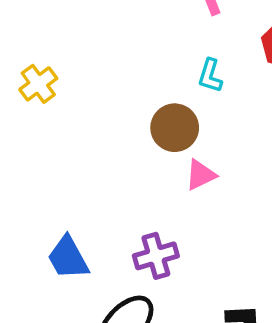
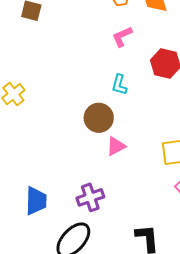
blue trapezoid: (68, 258) -> (36, 201), turned -148

